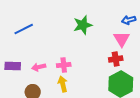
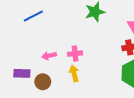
purple rectangle: (13, 66) -> (22, 73), moved

